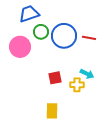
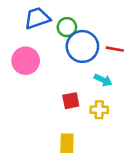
green circle: (41, 32) -> (67, 27), moved
cyan arrow: (87, 74) -> (103, 80), moved

